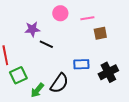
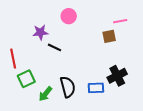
pink line: (87, 18) -> (120, 21), moved
blue rectangle: (81, 64) -> (96, 88), moved
black semicircle: (59, 83) -> (68, 87), turned -50

